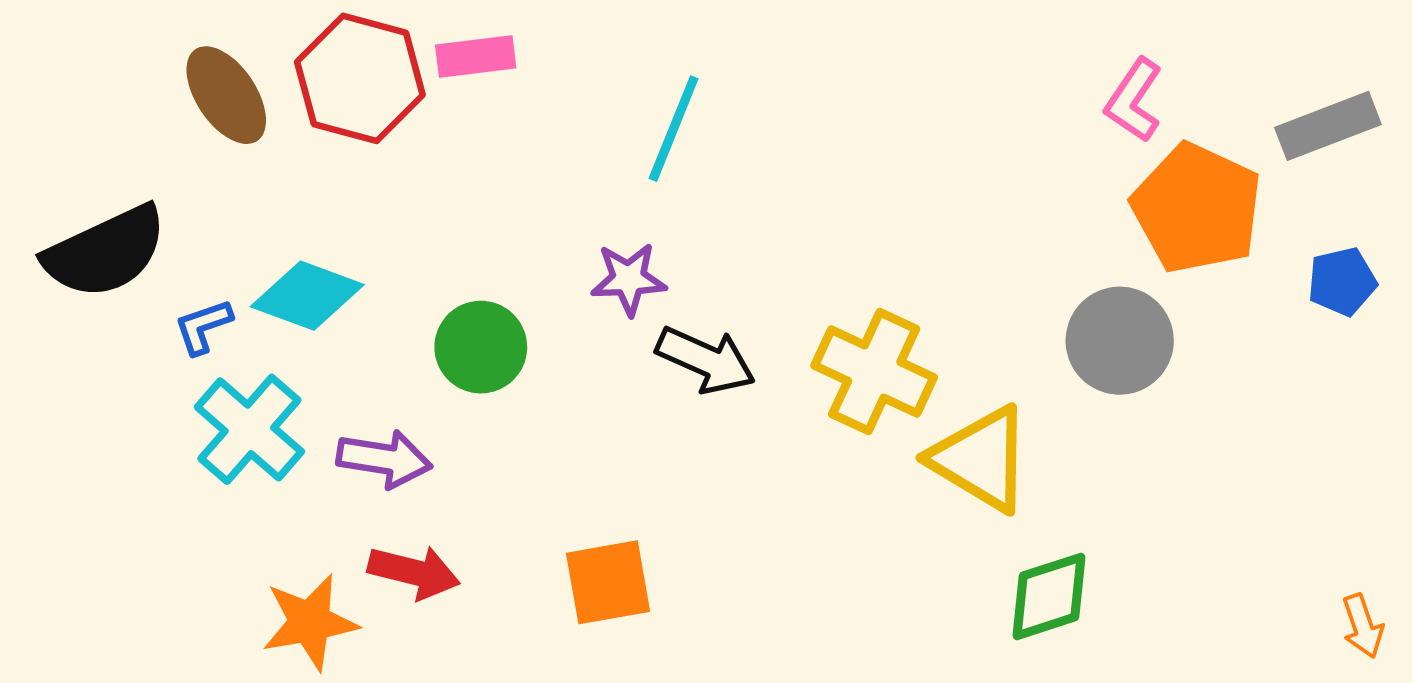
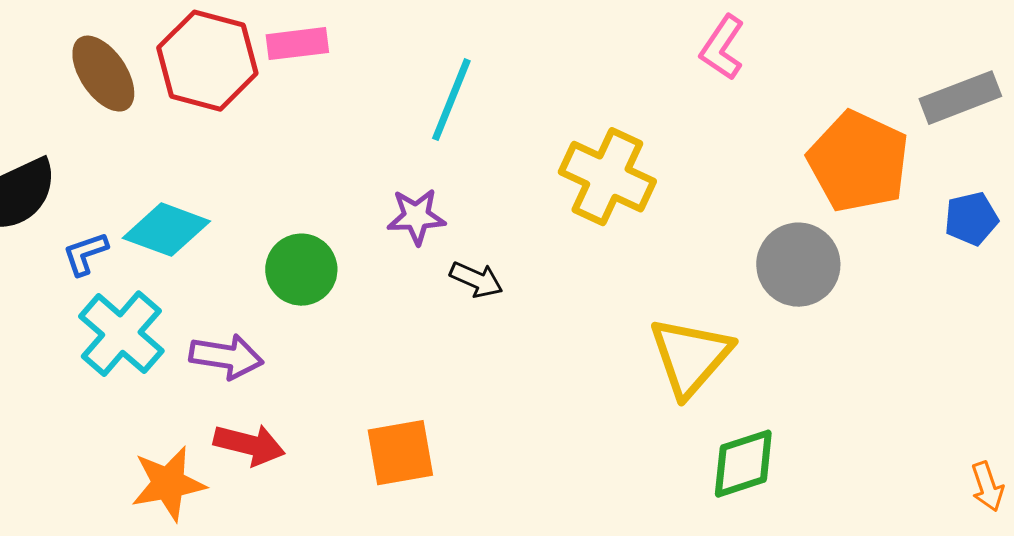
pink L-shape: (1134, 100) -> (722, 48), moved
black arrow: (706, 360) -> (476, 280), size x0.7
yellow cross: (874, 372) -> (607, 177), moved
yellow triangle: (981, 459) -> (690, 357), turned 40

